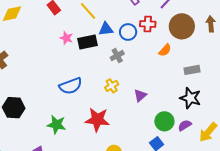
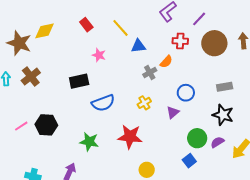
blue circle: (128, 32) -> (186, 93), moved
black rectangle: (87, 42) -> (79, 81), moved
orange semicircle: (165, 50) -> (166, 62), moved

